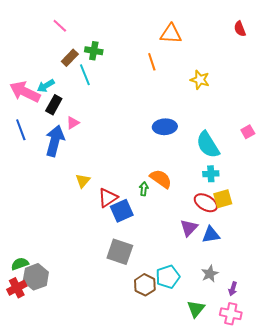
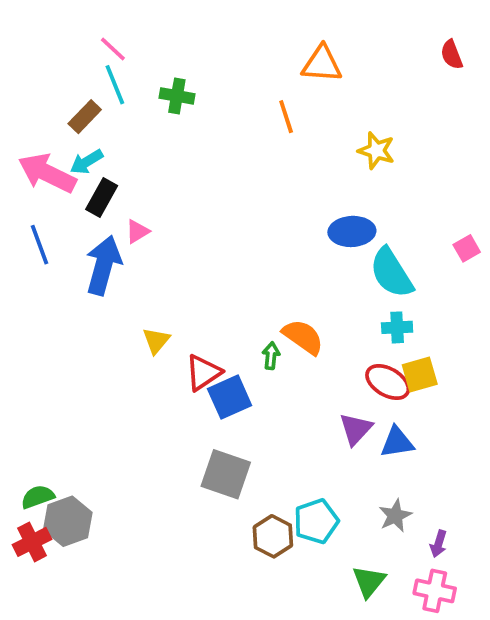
brown rectangle: (70, 58) -> (85, 117), moved
cyan line: (85, 75) -> (115, 85), moved
blue ellipse: (165, 127) -> (352, 231), moved

